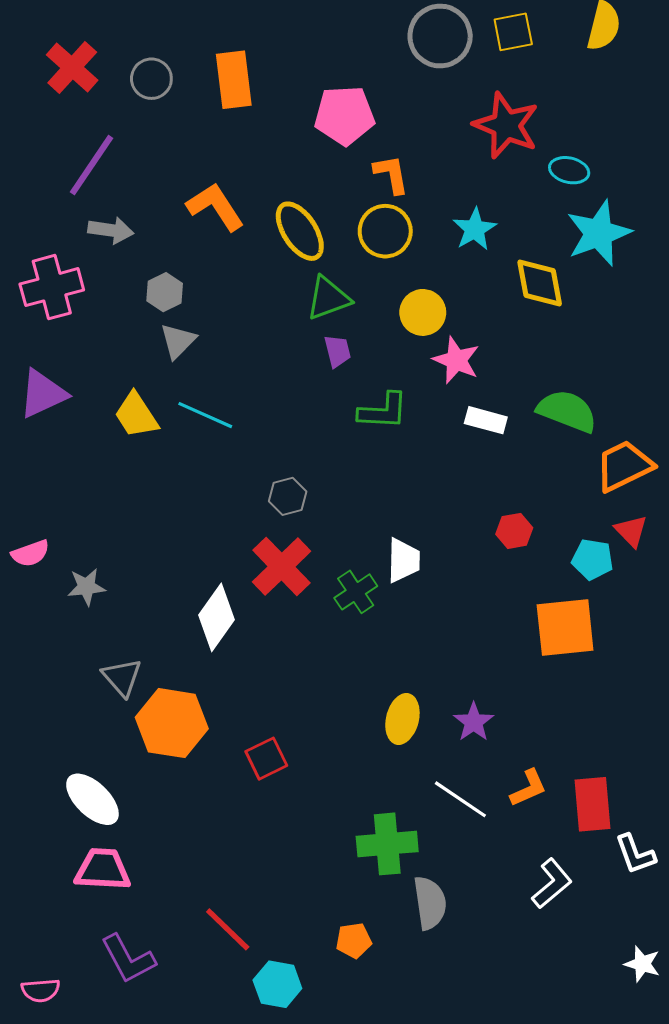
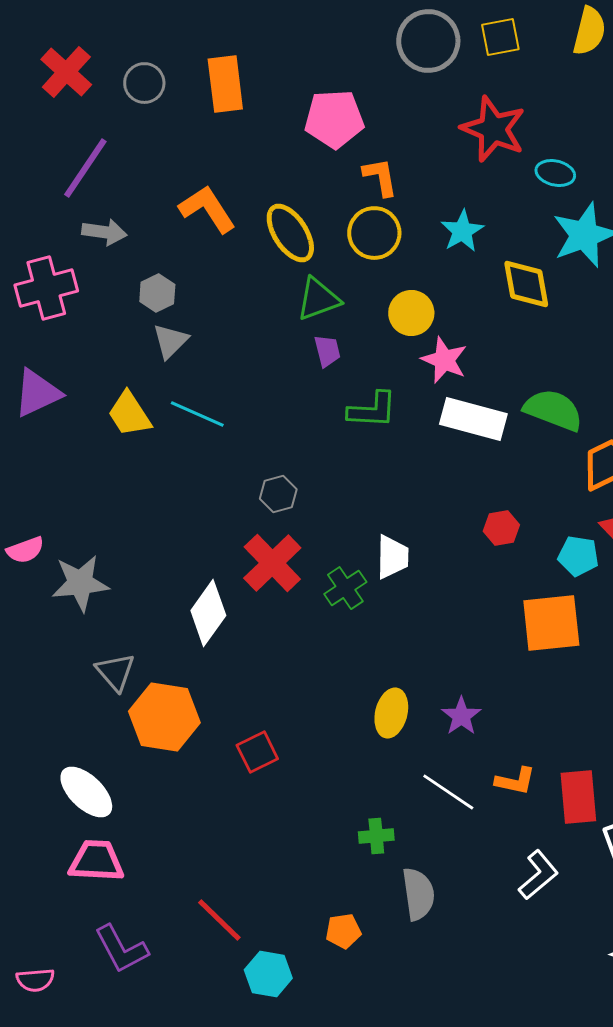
white rectangle: (486, 420) -> (473, 419), size x1.6
gray star: (86, 587) -> (80, 583), size x1.5
orange L-shape: (528, 788) -> (515, 781), turned 36
green cross: (387, 844) -> (376, 836), size x0.6

